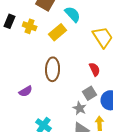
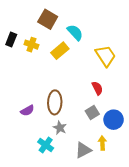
brown ellipse: (53, 69) -> (55, 102), moved
gray star: (80, 108) -> (60, 128), moved

